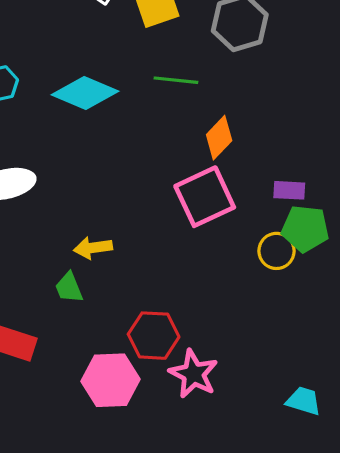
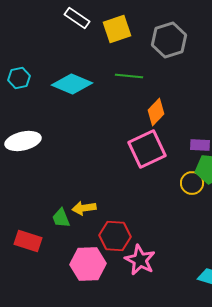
yellow arrow: (93, 248) -> (84, 208), moved
green trapezoid: (69, 288) -> (61, 218), moved

